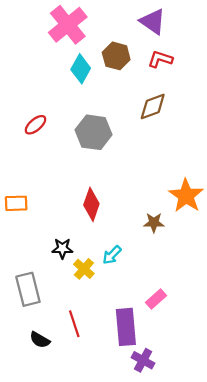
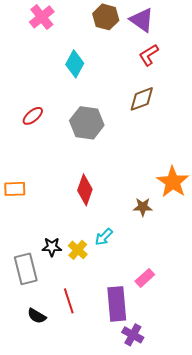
pink cross: (68, 25) -> (42, 17), moved, size x0.7
brown hexagon: (116, 56) -> (106, 17), moved
red L-shape: (160, 59) -> (149, 55), turned -50
black star: (62, 248) -> (52, 247), moved

